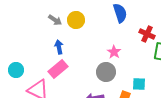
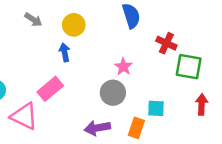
gray arrow: (55, 20) -> (33, 20), moved
blue arrow: (59, 47) -> (65, 52), moved

